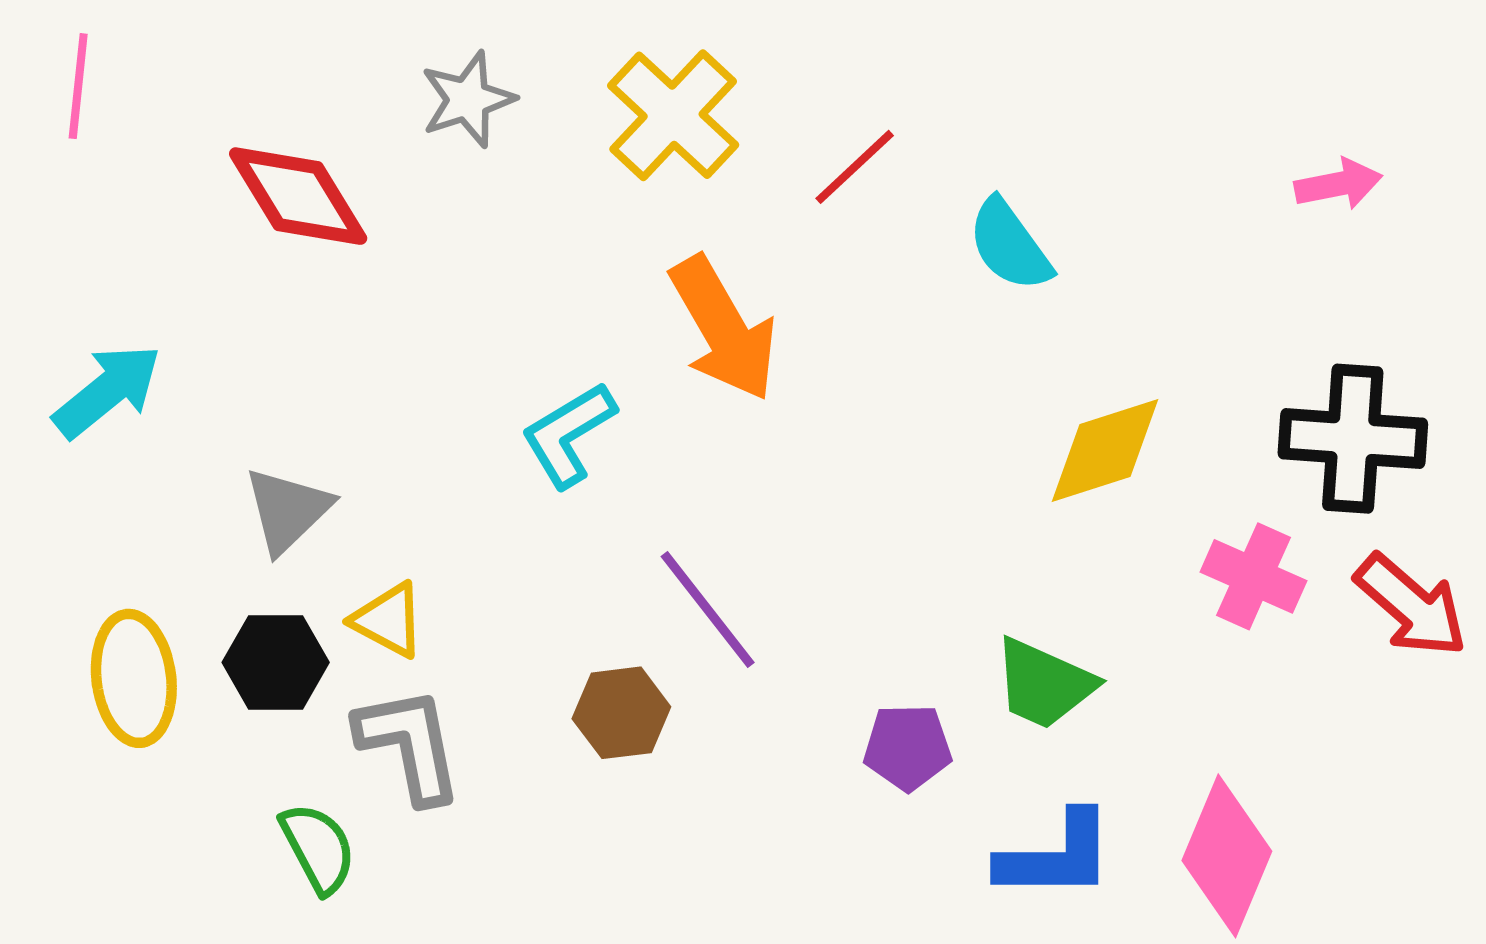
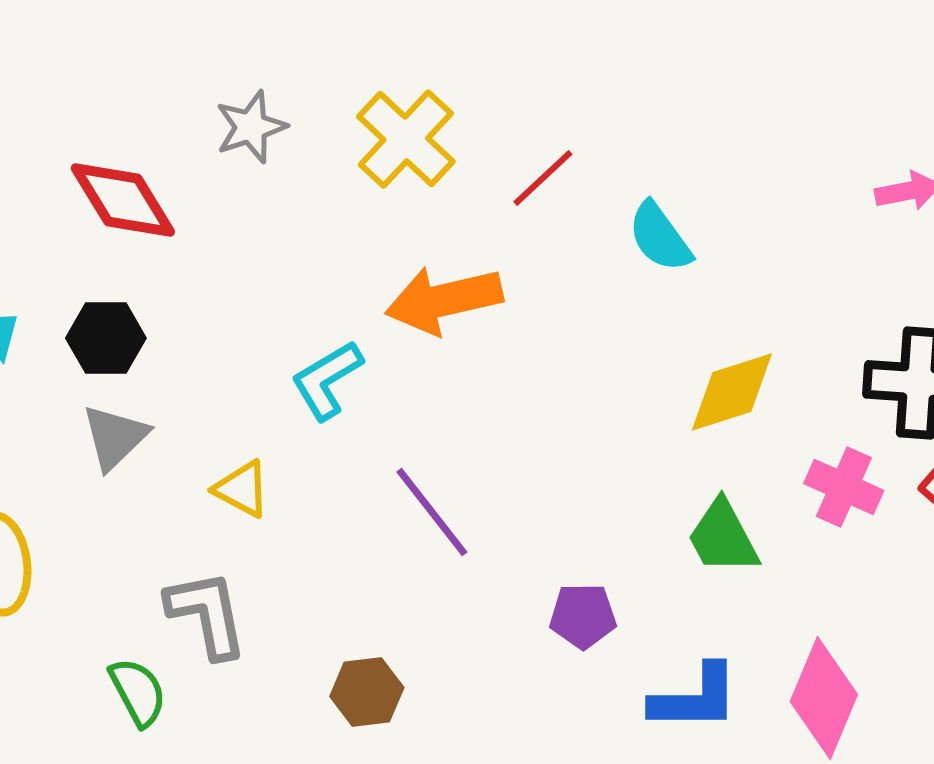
orange arrow: (723, 329) -> (444, 300), turned 107
yellow triangle: (388, 620) -> (242, 489), moved
black hexagon: (276, 662) -> (106, 338), moved
green trapezoid: (1044, 684) -> (723, 537), moved, turned 38
brown hexagon: (621, 713) -> (367, 692), moved

